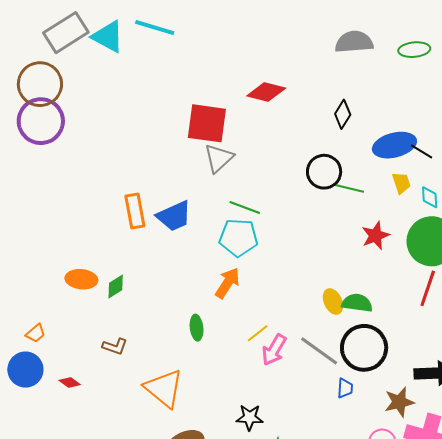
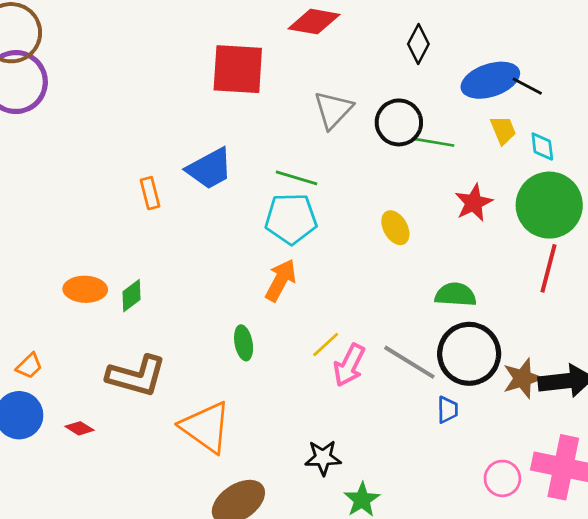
gray triangle: (219, 158) -> (333, 110), moved
orange rectangle: (135, 211) -> (150, 193), size x0.7
blue trapezoid: (174, 216) -> (210, 169), moved
yellow ellipse: (333, 302) -> (395, 228), moved
brown L-shape: (115, 346) -> (136, 376), size x1.8
brown star: (399, 402) -> (523, 378), moved

